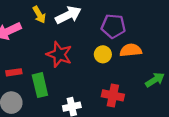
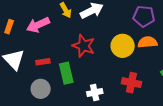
purple pentagon: (113, 26) -> (144, 16), moved
yellow circle: (103, 54) -> (123, 46), size x1.5

